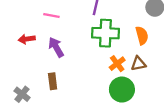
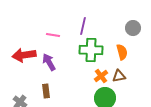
pink line: (51, 15) -> (53, 35), moved
red arrow: (27, 39) -> (24, 55), size x1.6

